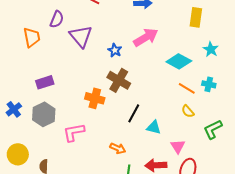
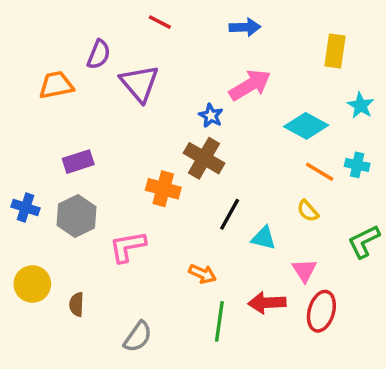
orange trapezoid: (32, 37) -> (56, 85), turned -90
blue star: (115, 50) -> (211, 116), moved
blue cross: (14, 109) -> (26, 207), turned -35
yellow semicircle: (188, 111) -> (308, 211), moved

